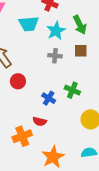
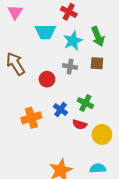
red circle: (18, 81) -> (47, 79), moved
red semicircle: (40, 121) -> (80, 124), moved
orange cross: (22, 136) -> (31, 118), moved

